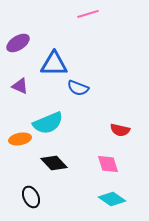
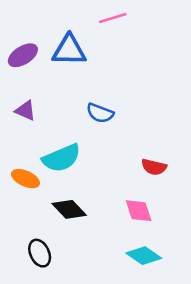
blue triangle: (54, 64) -> (69, 50), moved
orange ellipse: (20, 139) -> (25, 179), turned 35

